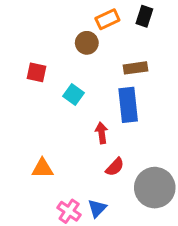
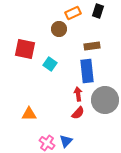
red square: (37, 72) -> (25, 49), size x1.5
red arrow: (102, 133) -> (78, 94), moved
gray circle: (155, 188) -> (105, 100), moved

